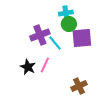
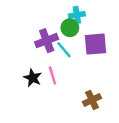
green circle: (69, 24) -> (70, 28), moved
pink line: (45, 65) -> (52, 75), turned -42

